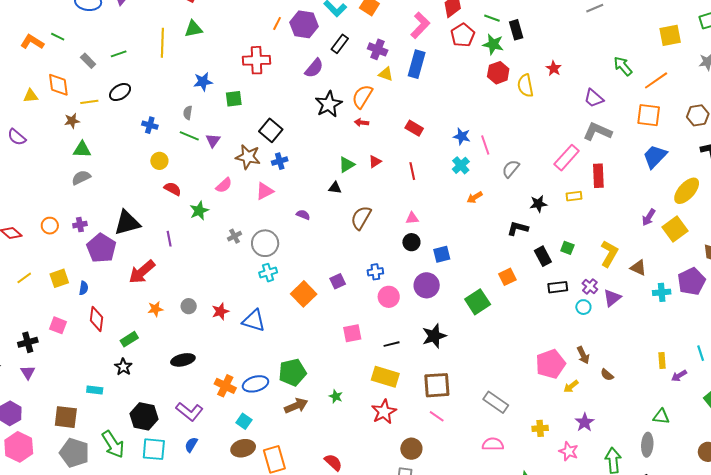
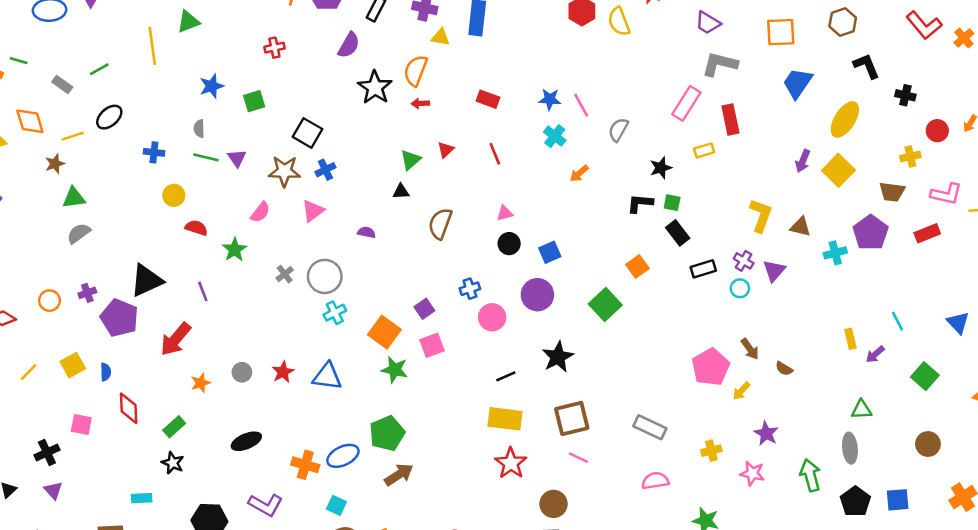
red cross: (256, 60) -> (274, 48), size x0.6
green square: (567, 248) -> (672, 203), moved
pink square: (352, 333) -> (432, 345), moved
green star: (336, 396) -> (395, 370), moved, size x1.5

